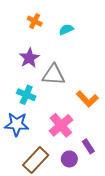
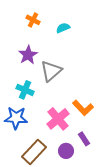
gray triangle: (54, 75) -> (51, 71), turned -45
orange L-shape: (87, 99) -> (83, 108), moved

